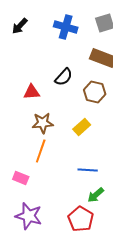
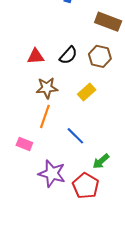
black semicircle: (64, 77) -> (68, 55), moved
blue line: (88, 170) -> (75, 136), moved, turned 42
purple star: (29, 216) -> (52, 174), moved

